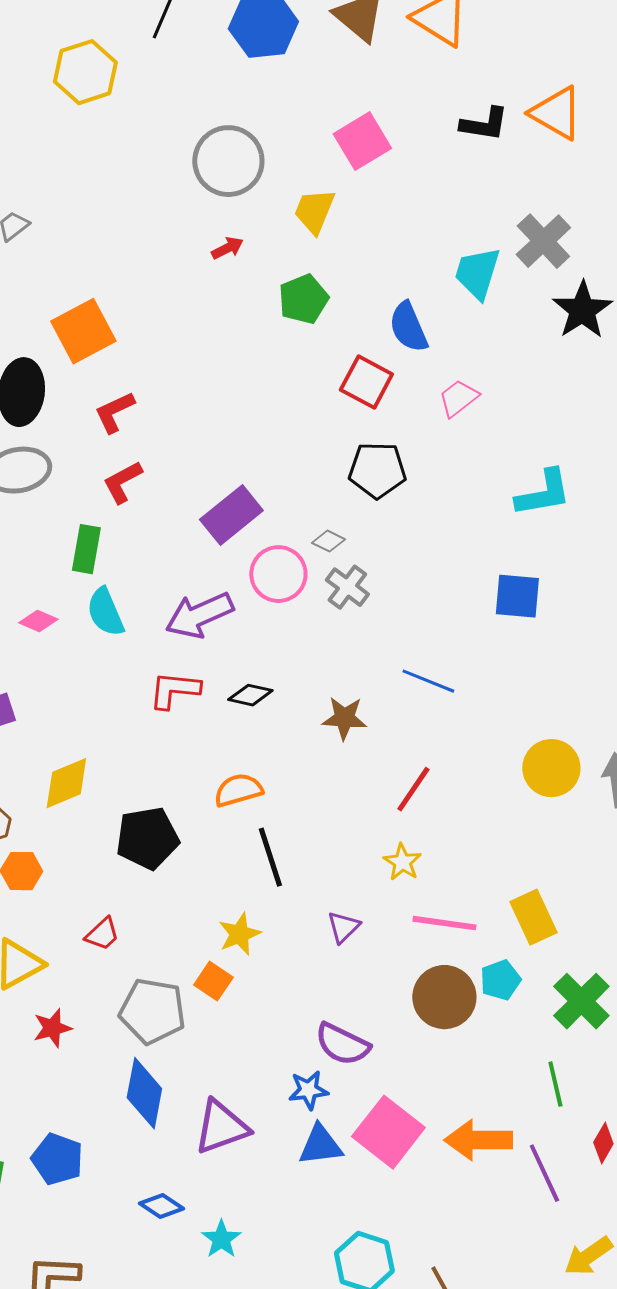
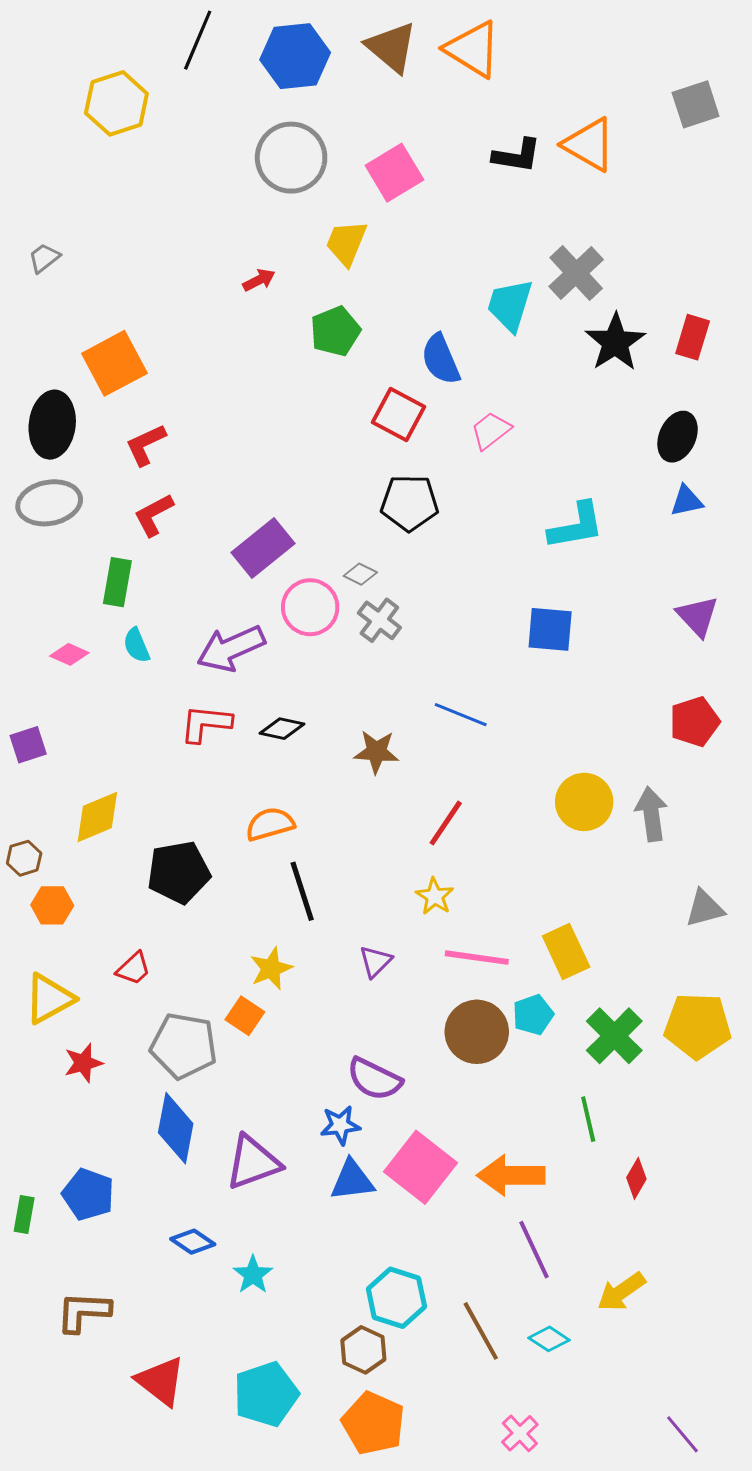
gray circle: (228, 161) -> (291, 158), moved
cyan semicircle: (105, 612) -> (137, 645), size x0.7
purple line: (544, 1173) -> (534, 1250), moved

